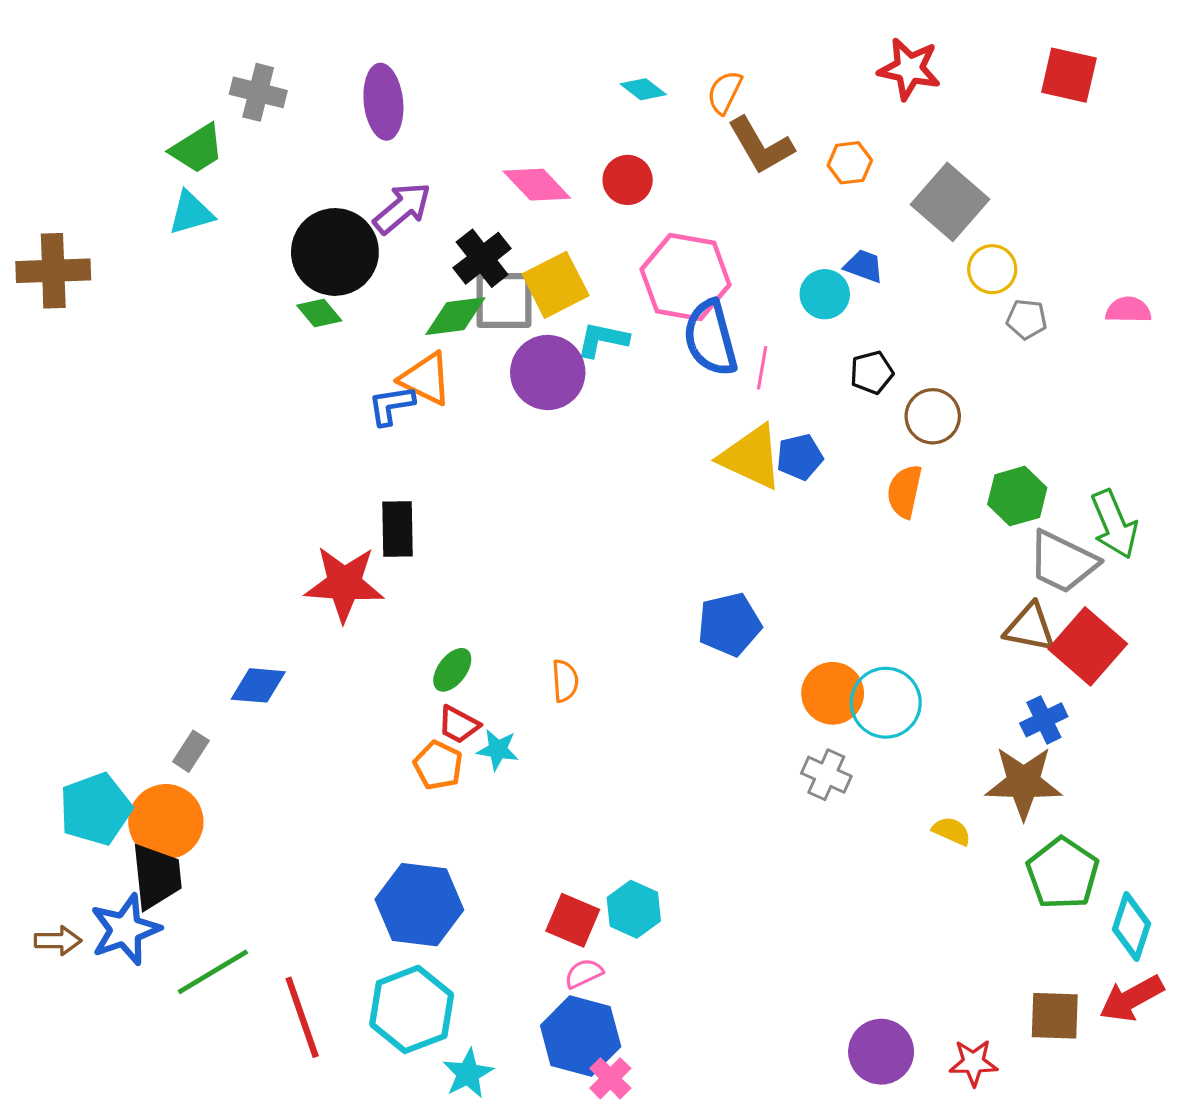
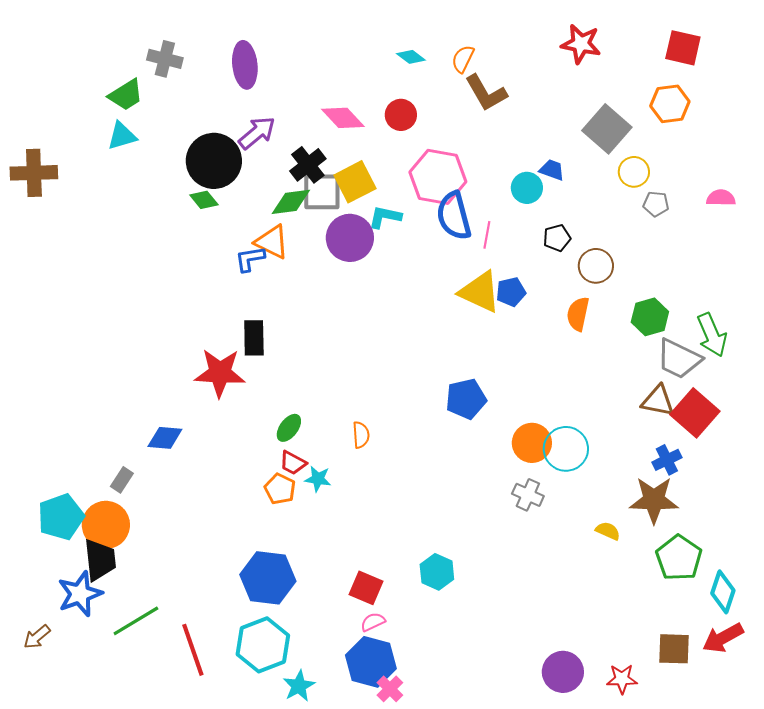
orange hexagon: (850, 163) -> (670, 104), moved, size x1.4
cyan hexagon: (634, 909) -> (437, 572), moved
brown arrow: (58, 941) -> (37, 637), moved, turned 140

